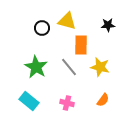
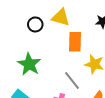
gray line: (69, 67) -> (72, 81), moved

